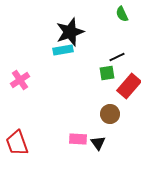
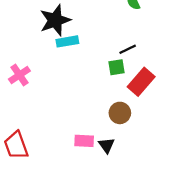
black star: (70, 32) -> (55, 20), moved

